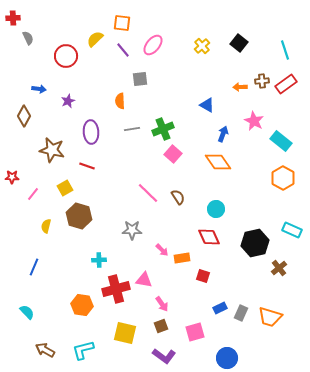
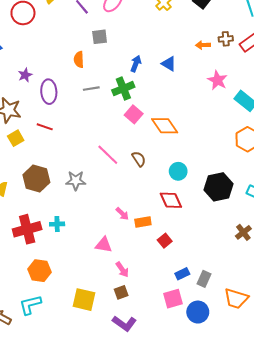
purple star: (68, 101) -> (25, 75), moved
blue arrow: (223, 134) -> (136, 64), moved
orange diamond: (218, 162) -> (165, 126), moved
yellow square: (65, 188) -> (16, 138), moved
gray star: (132, 230) -> (76, 181), moved
black hexagon: (255, 243) -> (219, 187), moved
red square: (203, 276) -> (165, 241), turned 32
red cross: (116, 289) -> (27, 229), moved
orange trapezoid: (270, 317) -> (236, 299), moved
pink square: (195, 332) -> (173, 299), moved
cyan L-shape: (83, 350) -> (30, 305), moved
blue circle: (227, 358) -> (198, 312), moved

